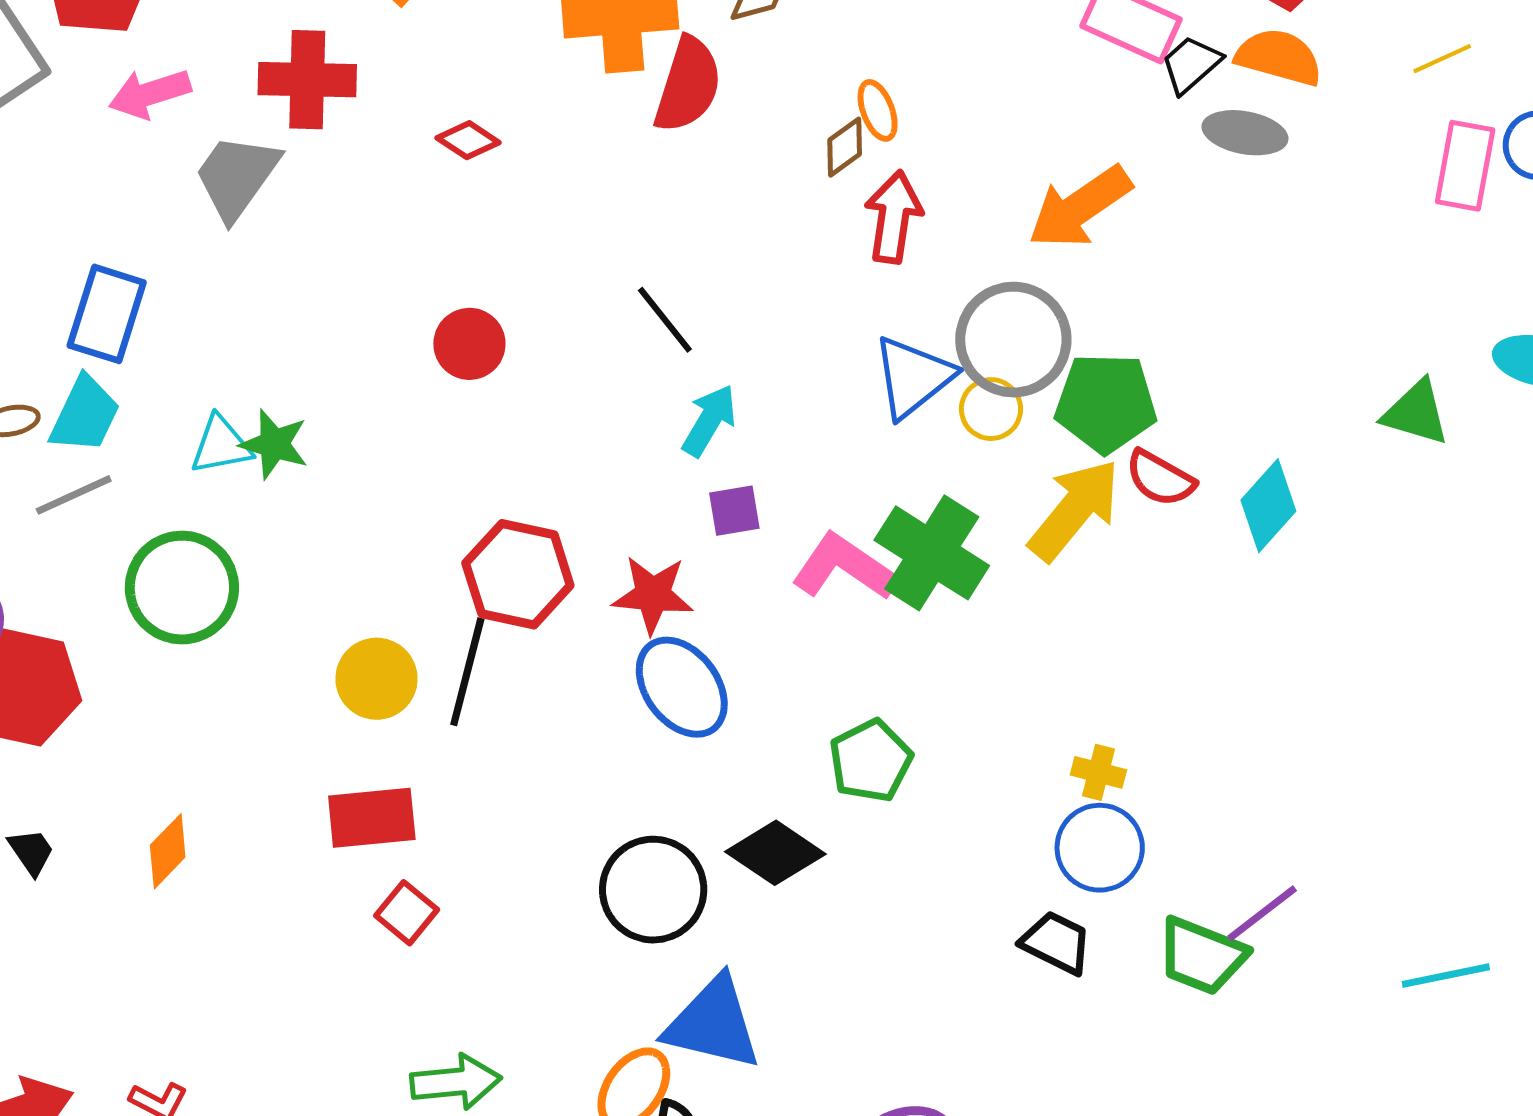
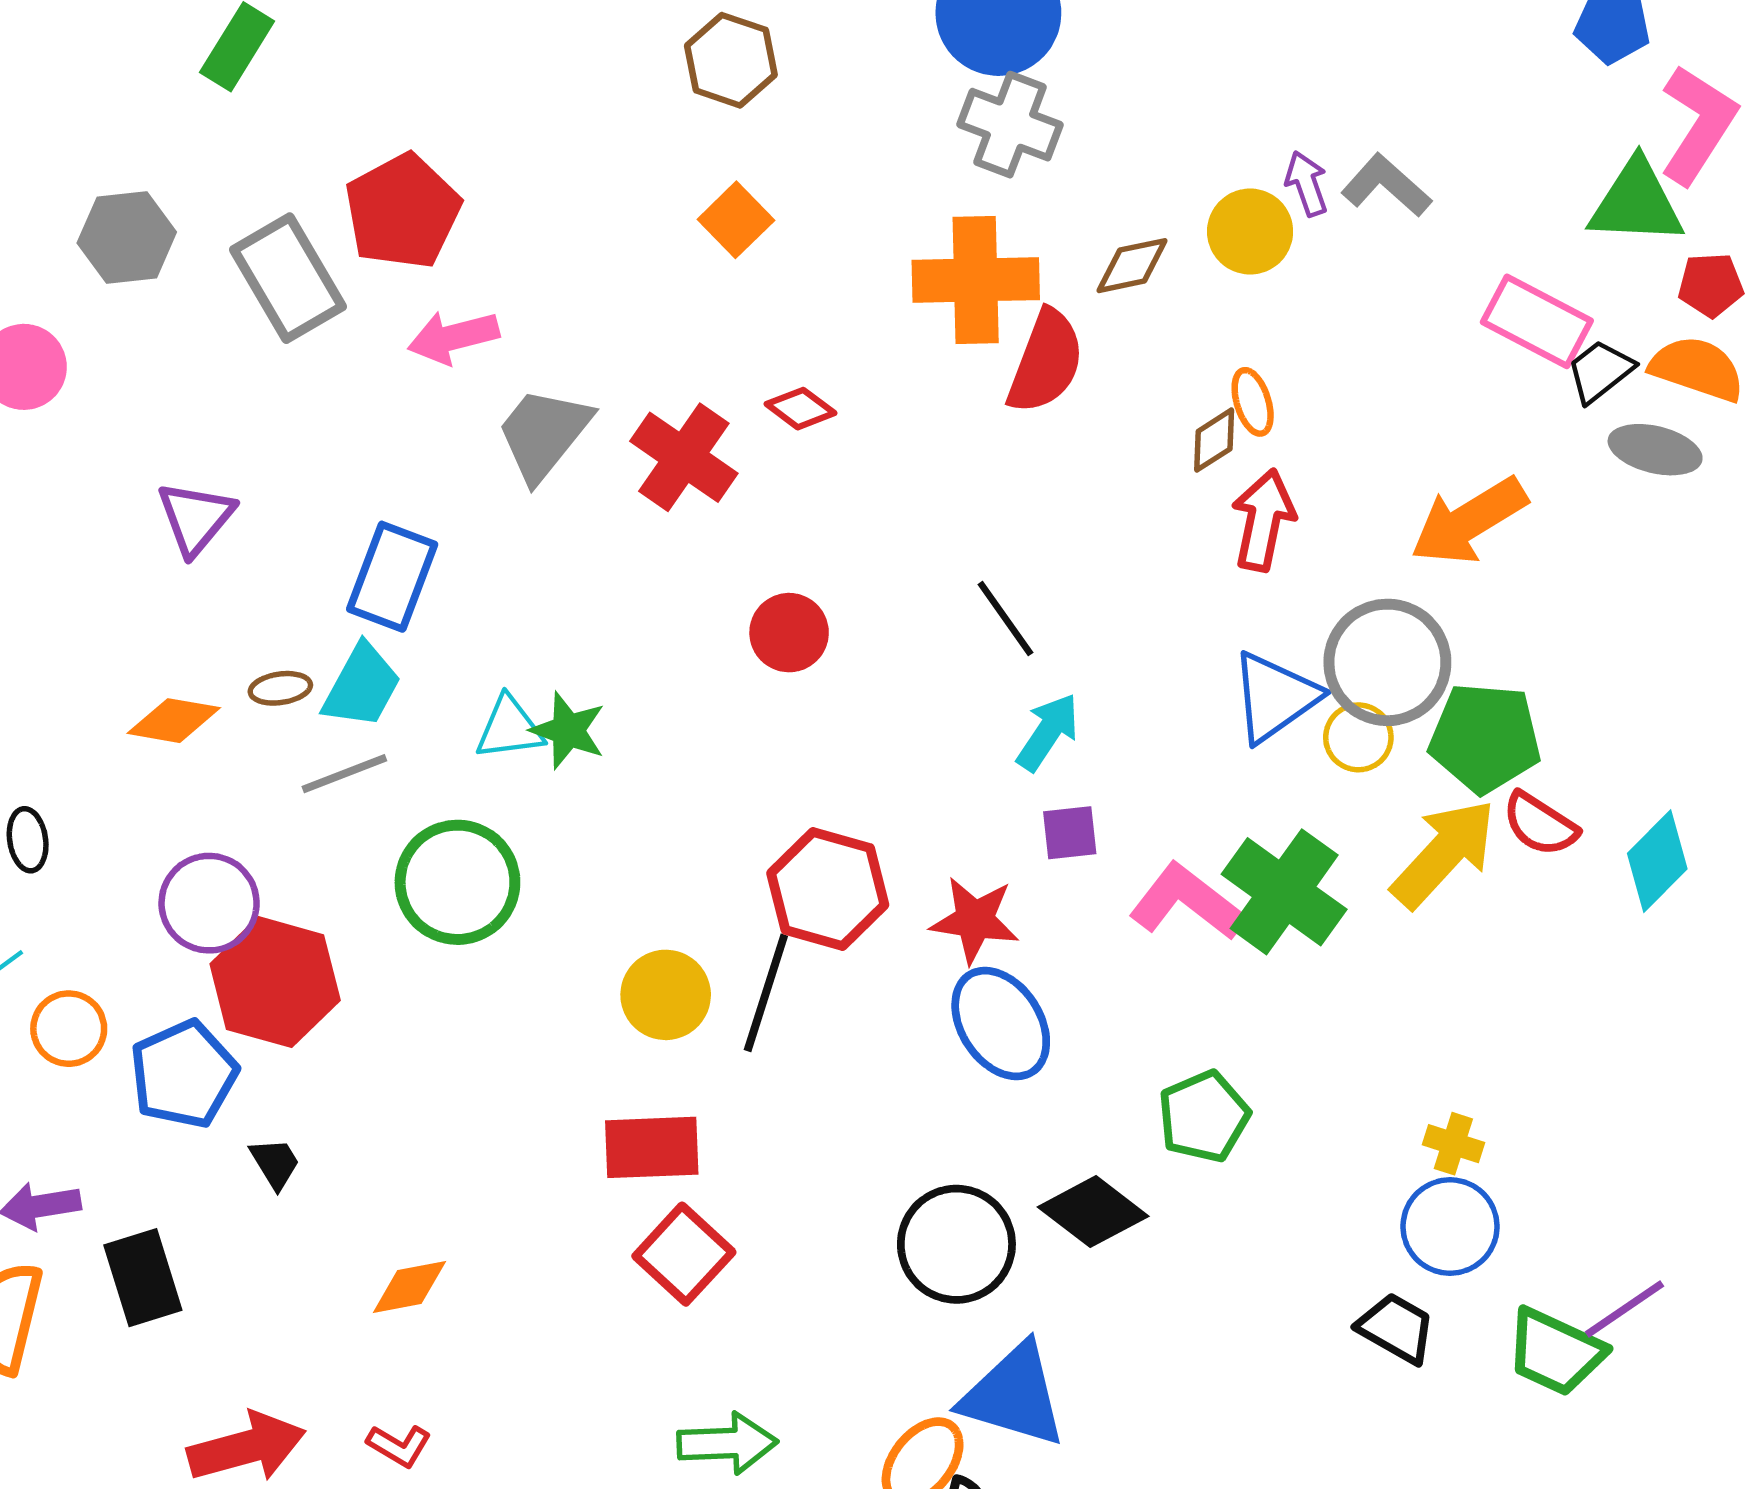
red cross: (307, 80) -> (684, 457), moved, turned 30
orange diamond: (168, 851) -> (409, 1287), moved, turned 32
red square: (407, 913) -> (684, 1254), size x1.4

